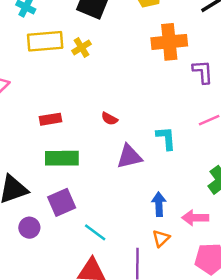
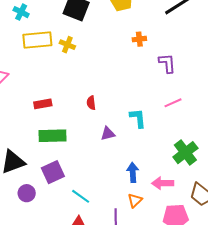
orange cross: (169, 42) -> (139, 39), size x0.5
yellow cross: (82, 47) -> (67, 45), turned -35
red semicircle: (109, 119) -> (91, 103), turned 56
purple triangle: (129, 157) -> (108, 134), size x0.7

